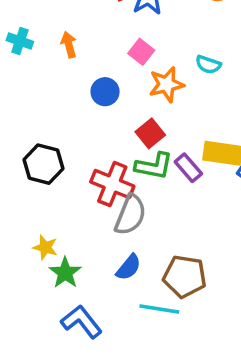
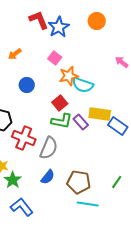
orange arrow: (69, 45) -> (15, 54), turned -112
cyan semicircle: (208, 65) -> (83, 85), moved, size x1.5
blue circle: (105, 92) -> (27, 85), moved
red cross: (112, 184) -> (24, 138), moved
cyan line: (159, 309) -> (88, 204), moved

